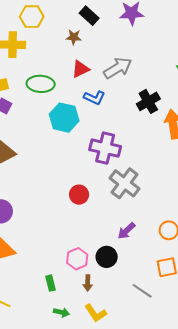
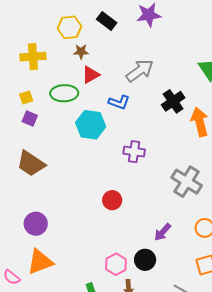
yellow hexagon: (32, 17) -> (69, 27), moved
brown star: (74, 37) -> (81, 52), moved
red triangle: (80, 69) -> (91, 75), moved
purple cross: (105, 148) -> (134, 152), size x0.7
gray cross: (124, 183) -> (187, 182), moved

